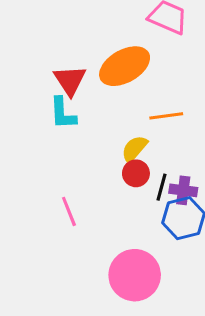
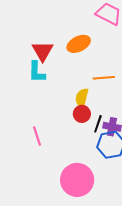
orange ellipse: (125, 66) -> (79, 44), size x0.7
yellow semicircle: (134, 149) -> (82, 98), turned -30

